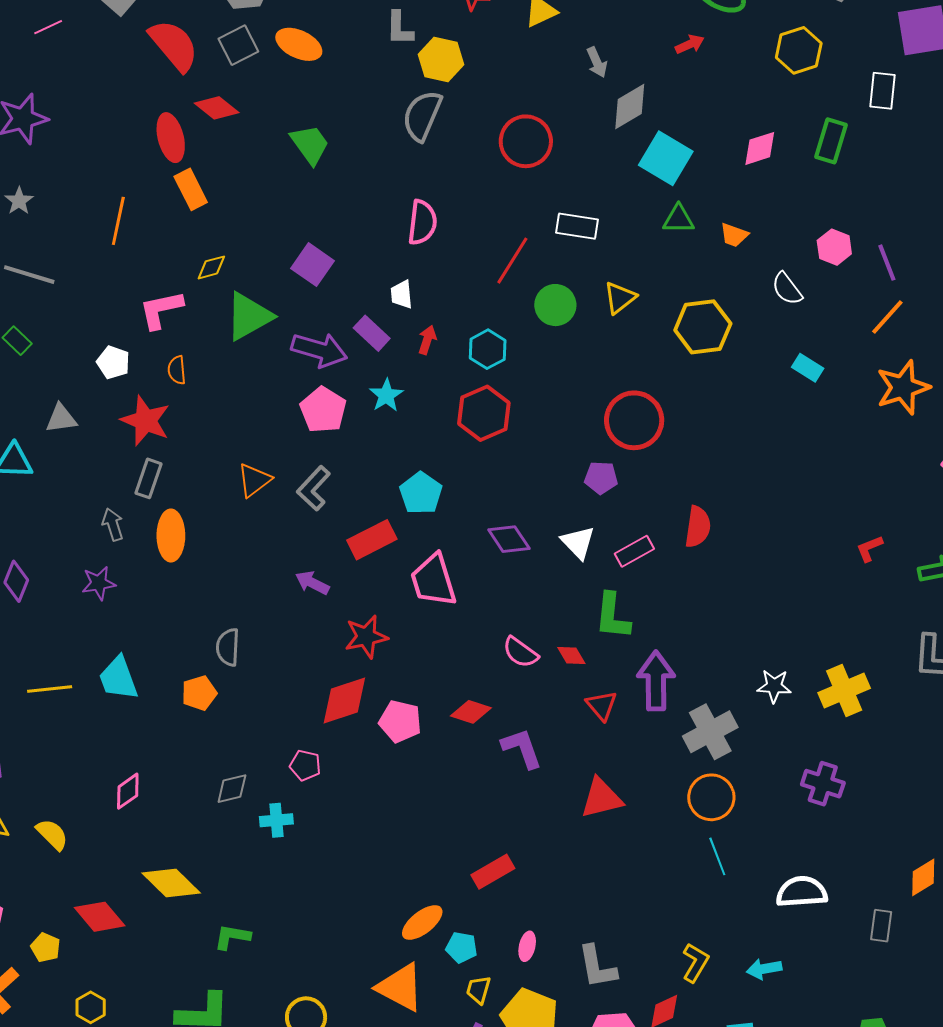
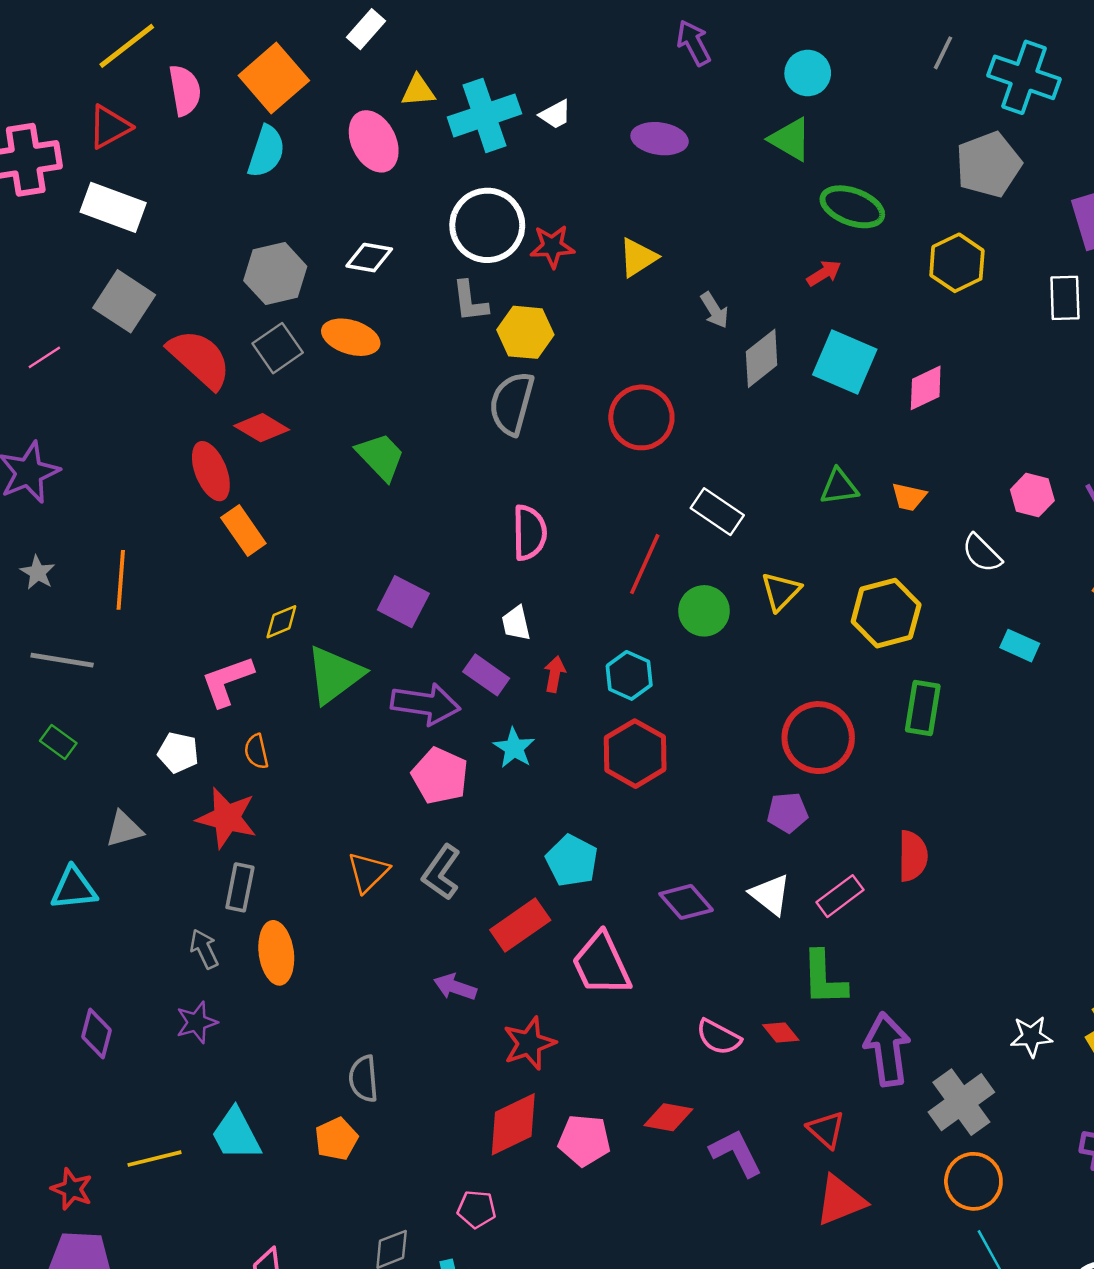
green rectangle: (831, 141) -> (923, 708), moved
cyan square: (666, 158) -> (845, 362), moved
orange line: (118, 221) -> (121, 580), moved
white rectangle: (577, 226) -> (717, 512), turned 33
red triangle: (602, 705) -> (826, 1130), moved

